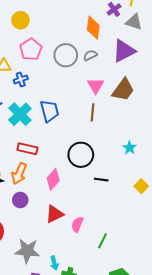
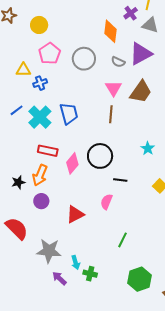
gray semicircle: (90, 55) -> (118, 62), moved, turned -128
pink diamond: (53, 179) -> (72, 163), moved
pink semicircle: (77, 224) -> (106, 202), moved

